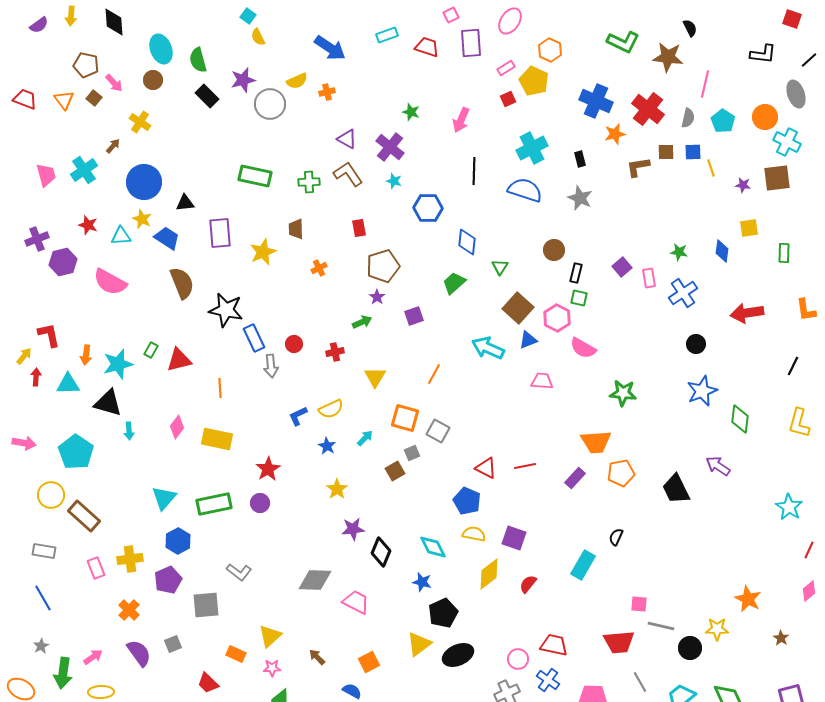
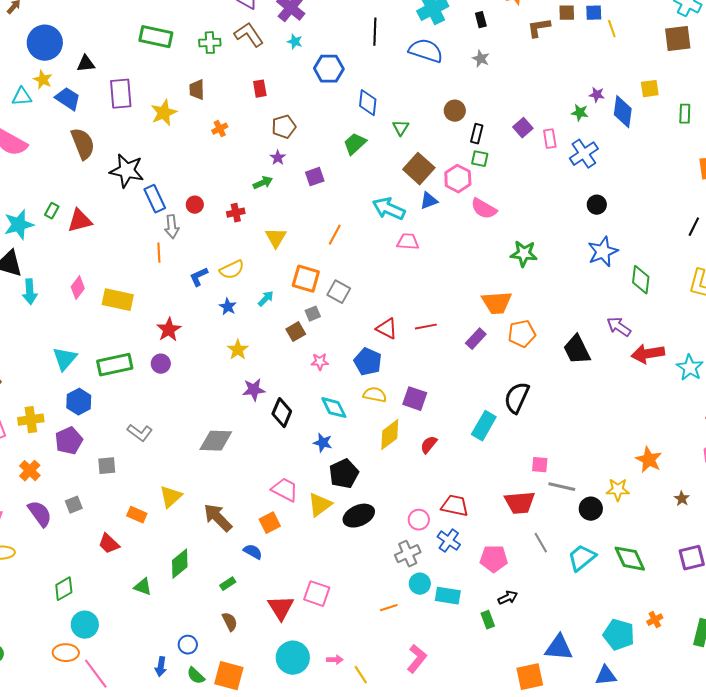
purple star: (743, 185) -> (597, 95), moved
gray star: (580, 198) -> (481, 59), size x0.7
blue diamond: (722, 251) -> (623, 112), size x1.4
brown pentagon: (383, 266) -> (284, 127), size x0.7
red arrow: (747, 313) -> (648, 354), moved
pink trapezoid: (542, 381) -> (408, 242), moved
orange line: (220, 388) -> (159, 253), moved
cyan arrow: (129, 431) -> (30, 292), size x1.4
black semicircle: (616, 537) -> (517, 398), size x1.8
pink trapezoid: (356, 602) -> (285, 490), moved
gray square: (206, 605) -> (107, 466), size x0.7
brown arrow: (317, 657) -> (218, 518), size x1.8
pink star: (272, 668) -> (320, 362), moved

